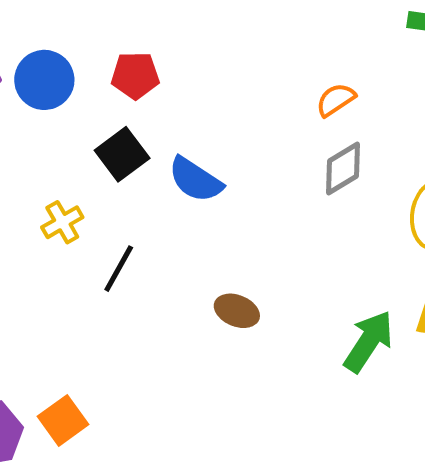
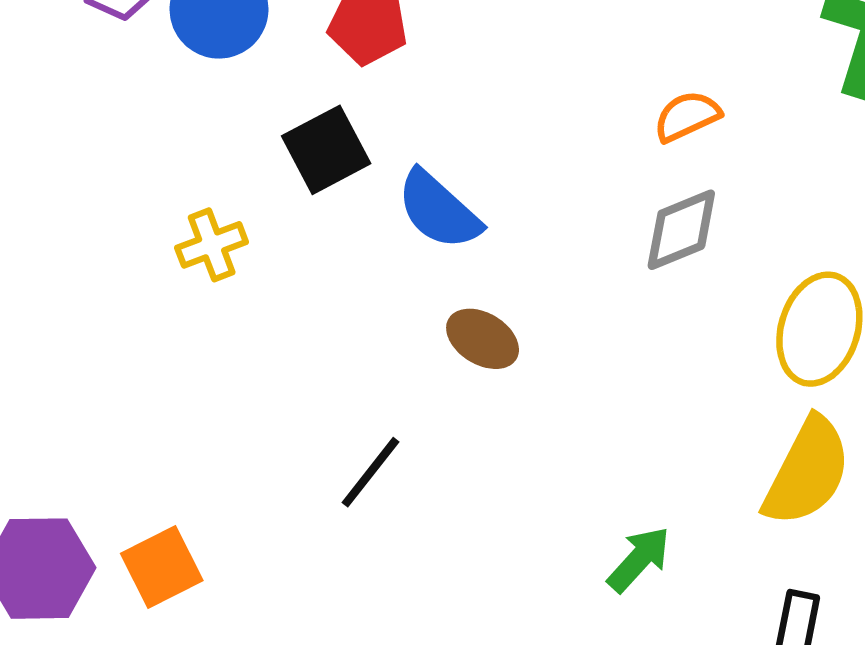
black line: (119, 269) -> (370, 472), moved
brown ellipse: (237, 311) -> (483, 339), moved
green arrow: (369, 341) -> (639, 559), moved, size x0.7

